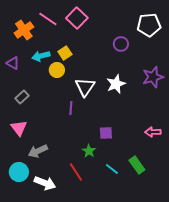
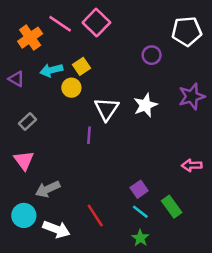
purple square: (106, 133) -> (139, 189), moved, turned -32
green star: (89, 151) -> (140, 238), moved

